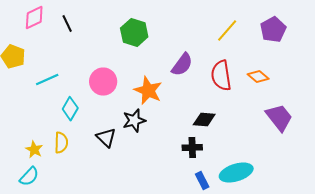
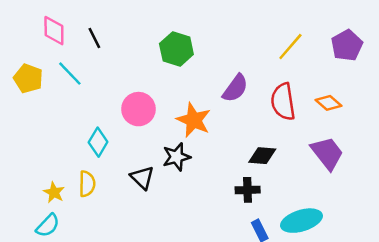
pink diamond: (34, 18) -> (54, 31), turned -65
cyan line: (47, 80) -> (70, 74), moved, turned 70
purple trapezoid: (279, 118) -> (327, 153), moved

